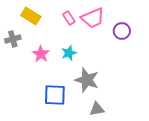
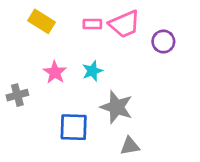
pink rectangle: (69, 18) -> (92, 24), turned -56
gray cross: (13, 39) -> (17, 95), moved

